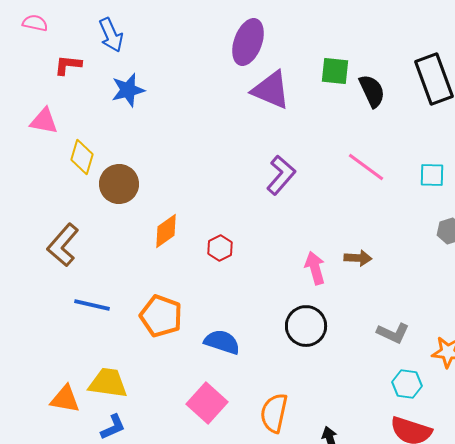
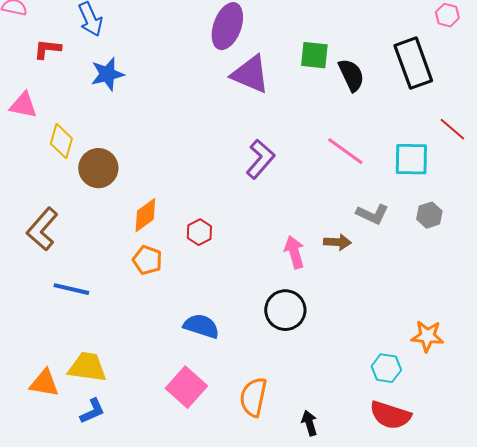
cyan square: (432, 175) -> (411, 159), size x1.4
orange pentagon: (161, 316) -> (147, 260), moved, size x0.7
gray L-shape: (393, 333) -> (372, 214), moved

